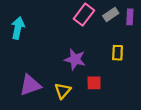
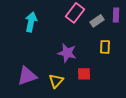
gray rectangle: (111, 15) -> (97, 21), moved
cyan arrow: (18, 28) -> (31, 22), moved

